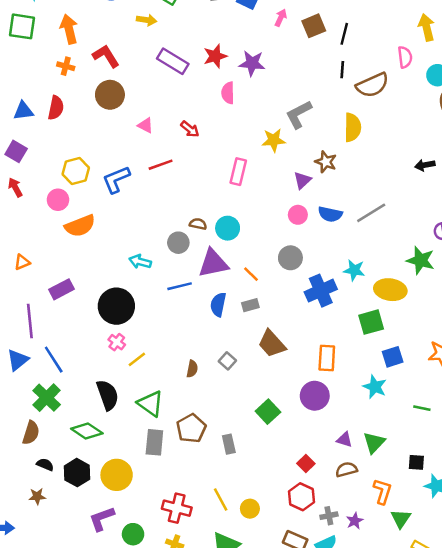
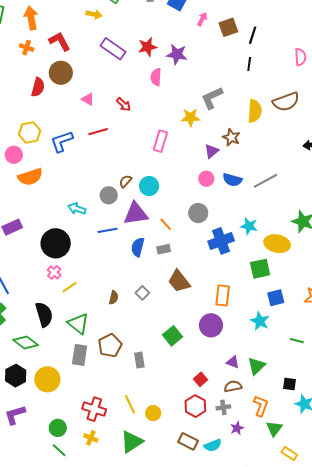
brown semicircle: (372, 85) -> (286, 102), moved
red semicircle: (56, 108) -> (38, 87), moved
brown semicircle: (198, 224) -> (125, 181), turned -64
gray cross: (329, 516) -> (223, 407), moved
purple L-shape: (102, 519) -> (15, 415), moved

